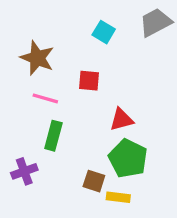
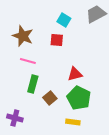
red square: (89, 81) -> (57, 40), moved
purple cross: (24, 171) -> (15, 118), moved, turned 35
brown square: (94, 181) -> (50, 98), moved, turned 32

